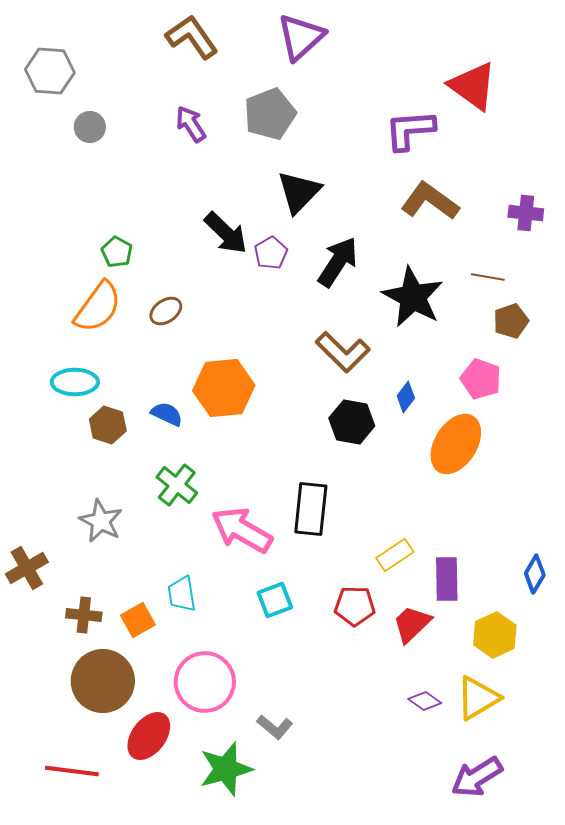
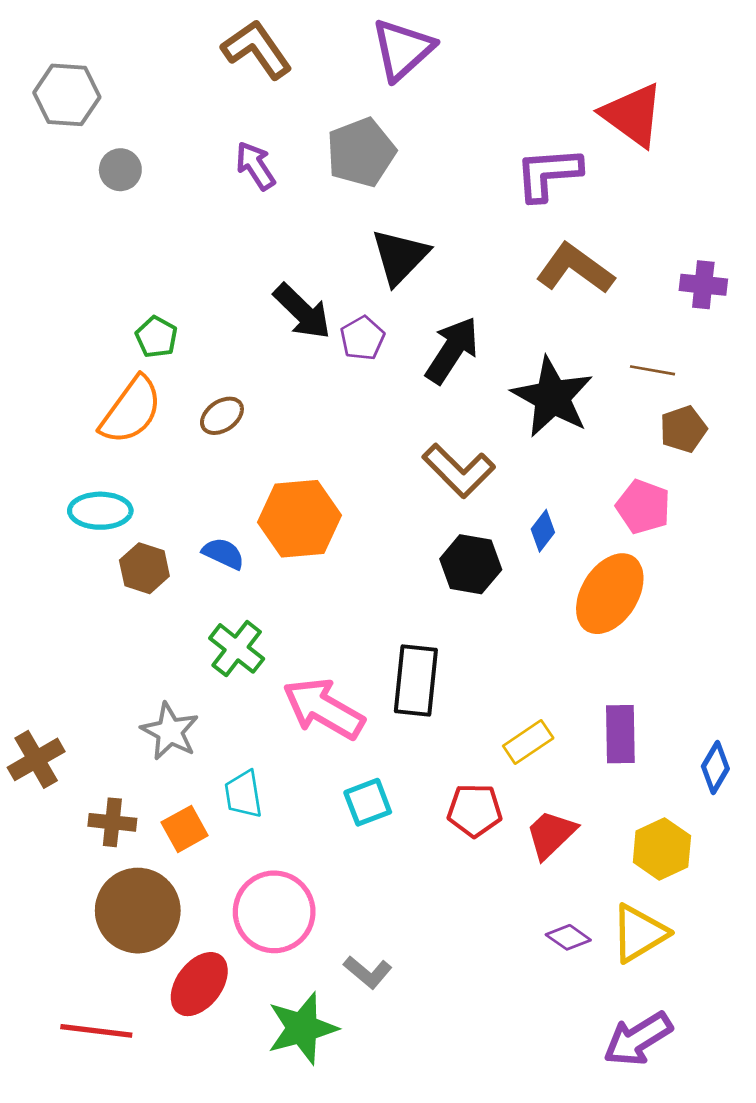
gray star: (101, 521) -> (170, 731), moved
purple rectangle: (447, 579) -> (620, 734), moved

